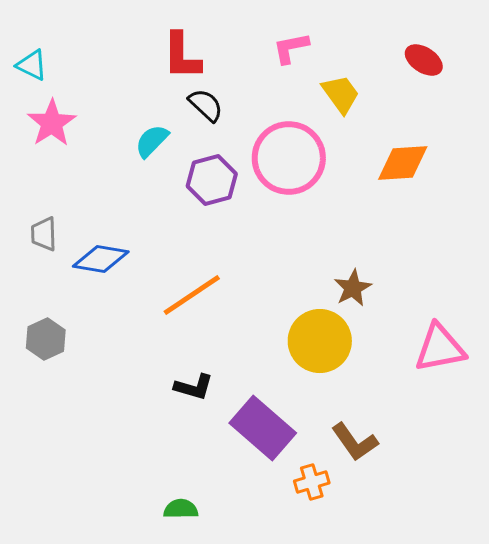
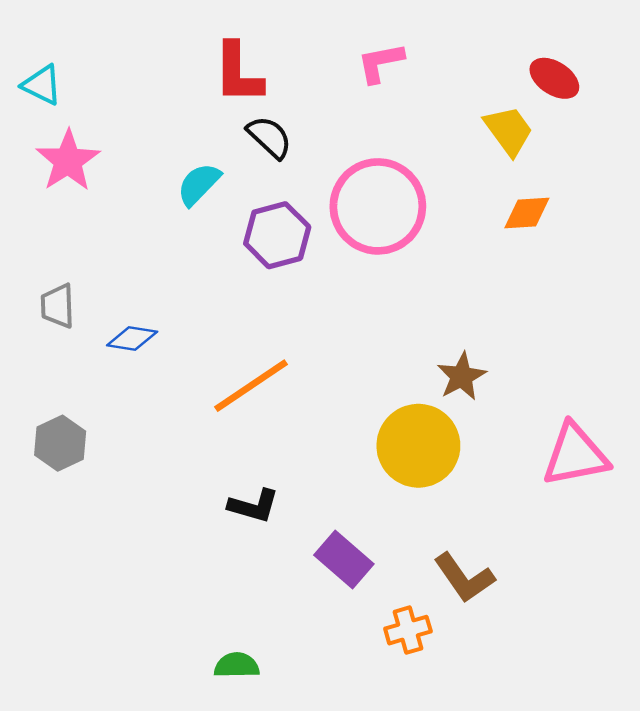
yellow trapezoid: (341, 94) -> (509, 131), moved
orange diamond: (403, 163) -> (527, 213), size x0.7
blue diamond: (101, 259) -> (132, 339), size x0.7
purple rectangle: (263, 428) -> (344, 559), size x0.7

